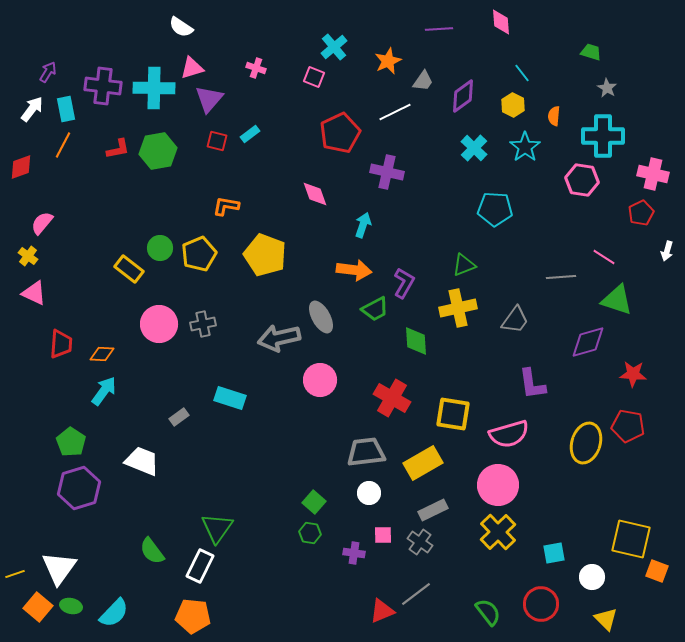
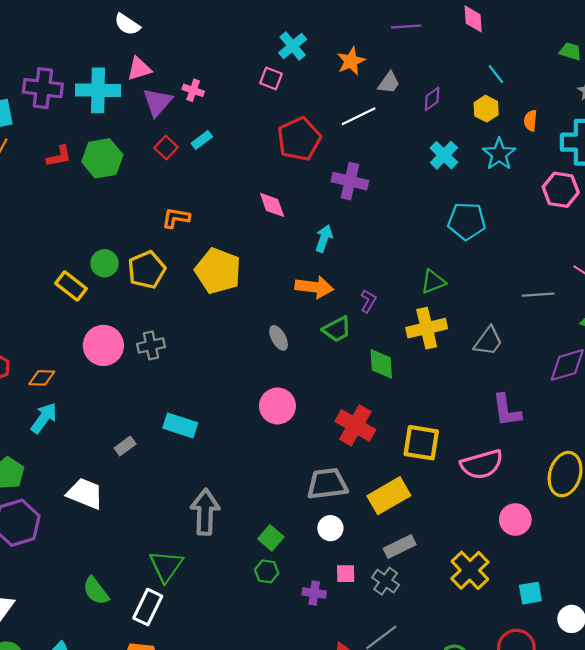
pink cross: (256, 68) -> (193, 90), moved
purple diamond: (463, 96) -> (432, 99), size x0.7
red square: (217, 141) -> (166, 148), turned 30
purple L-shape: (404, 283) -> (368, 301), size x0.7
gray ellipse: (321, 317) -> (279, 338), size x0.7
gray arrow: (279, 338) -> (205, 512), moved, turned 105
pink circle: (498, 485) -> (515, 520), moved, size x0.7

